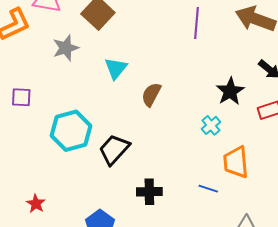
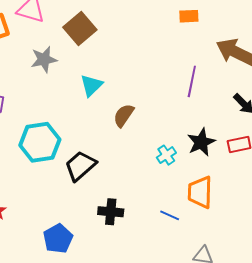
purple line: (197, 23) -> (192, 81), moved
black star: (230, 91) -> (201, 142), moved
cyan cross: (211, 125) -> (166, 155), moved

